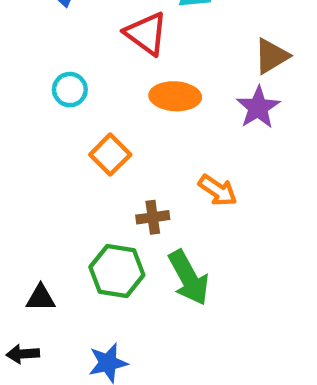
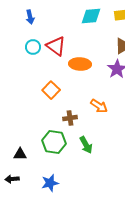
red triangle: (146, 34) -> (56, 46), moved
cyan circle: (70, 90) -> (33, 47), moved
green arrow: (189, 278) -> (86, 145), size x0.7

